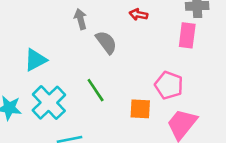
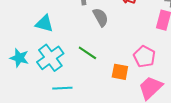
cyan triangle: (35, 60) -> (44, 24), turned 36
green line: (96, 90) -> (87, 53), turned -30

